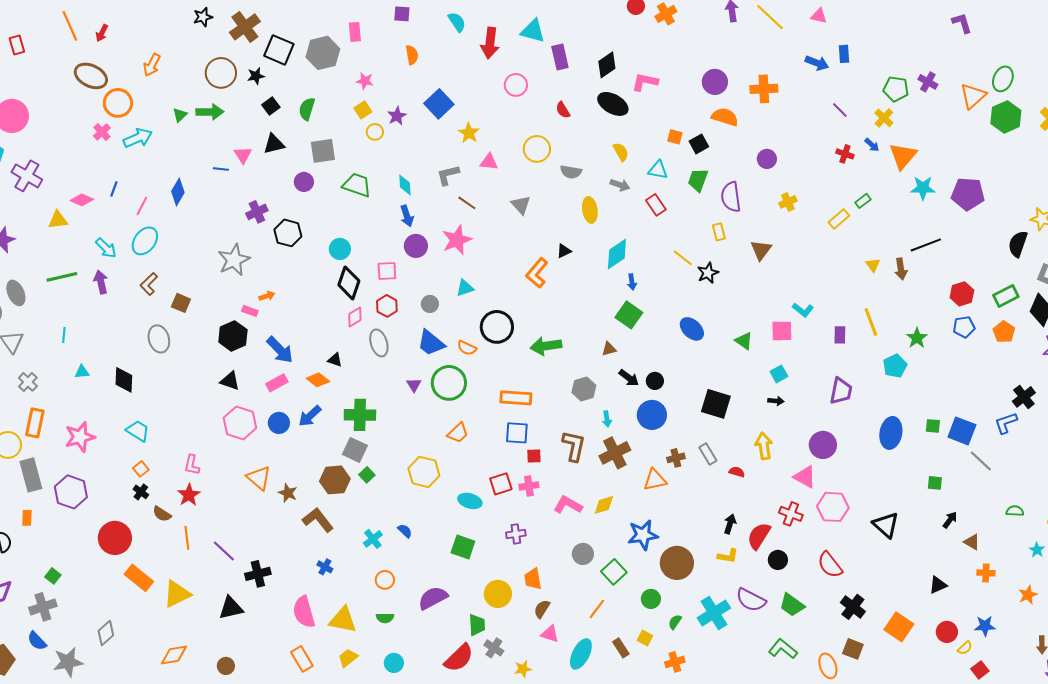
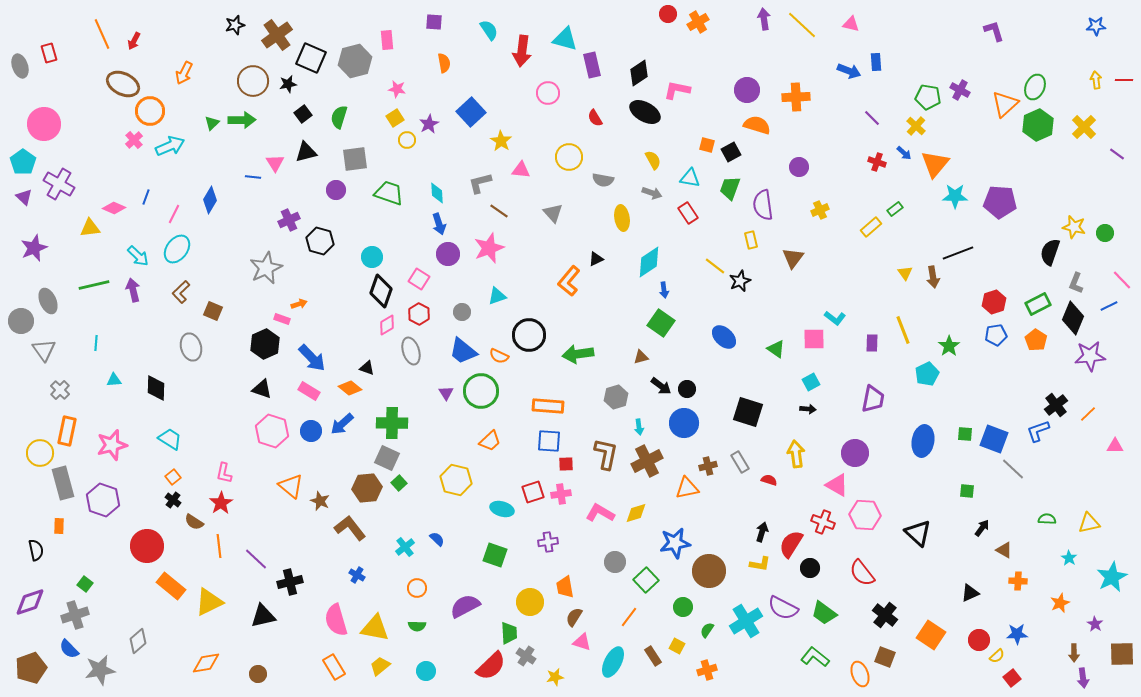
pink square: (387, 271) -> (419, 279), turned 35
pink rectangle: (277, 383) -> (309, 391), turned 60

